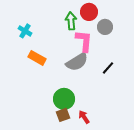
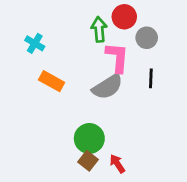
black line: (108, 68) -> (151, 78), moved, turned -40
brown square: (63, 115) -> (88, 161), turned -32

